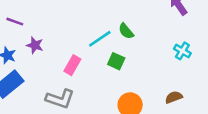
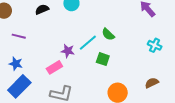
purple star: (35, 45) -> (68, 51), moved
pink rectangle: (72, 65) -> (54, 67), moved, turned 35

